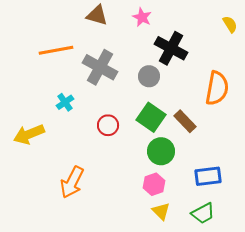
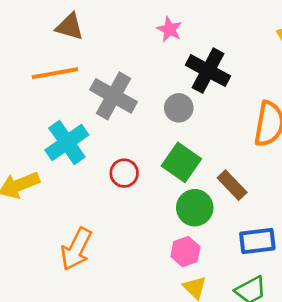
brown triangle: (97, 15) -> (70, 27), moved
cyan cross: (65, 102) -> (67, 142), size x1.8
brown rectangle: (185, 121) -> (232, 185), moved

